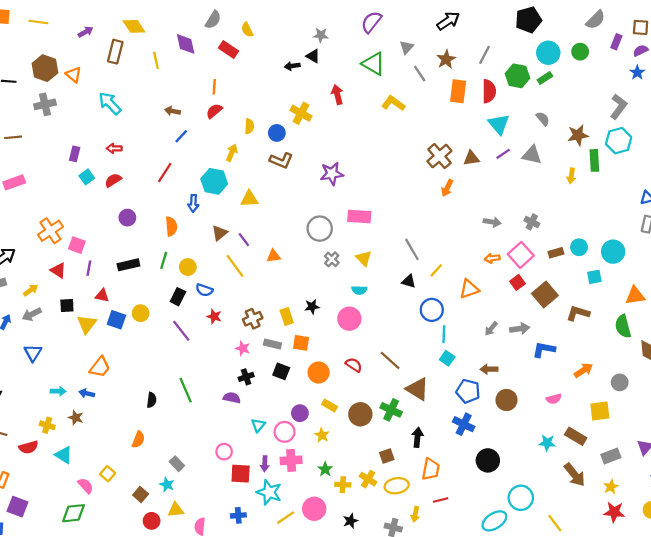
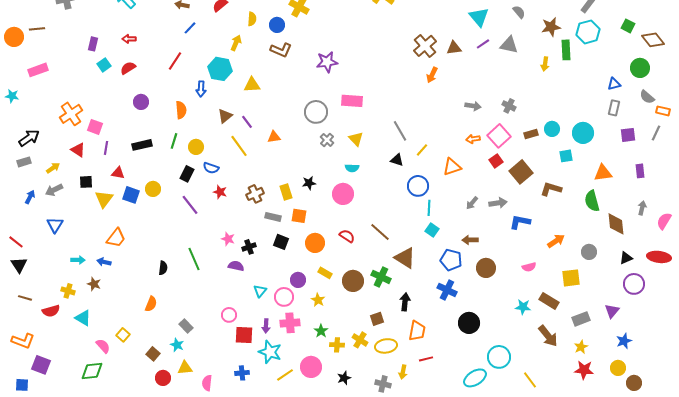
pink star: (243, 348) -> (228, 239), moved

